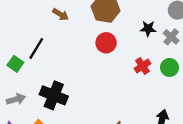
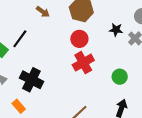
red cross: (143, 66) -> (83, 63), moved, size x1.5
green circle: (170, 67) -> (120, 77), moved

